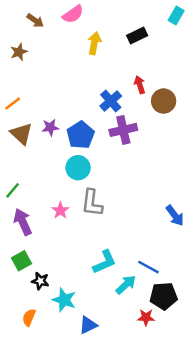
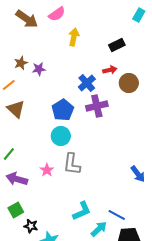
brown arrow: (35, 20) -> (27, 19), size x1.6
black rectangle: (137, 36) -> (117, 45), moved
brown star: (19, 52) -> (21, 63), moved
red arrow: (140, 85) -> (110, 70), turned 96
purple star: (50, 127) -> (39, 69), moved
purple arrow: (23, 222) -> (17, 179), turned -50

